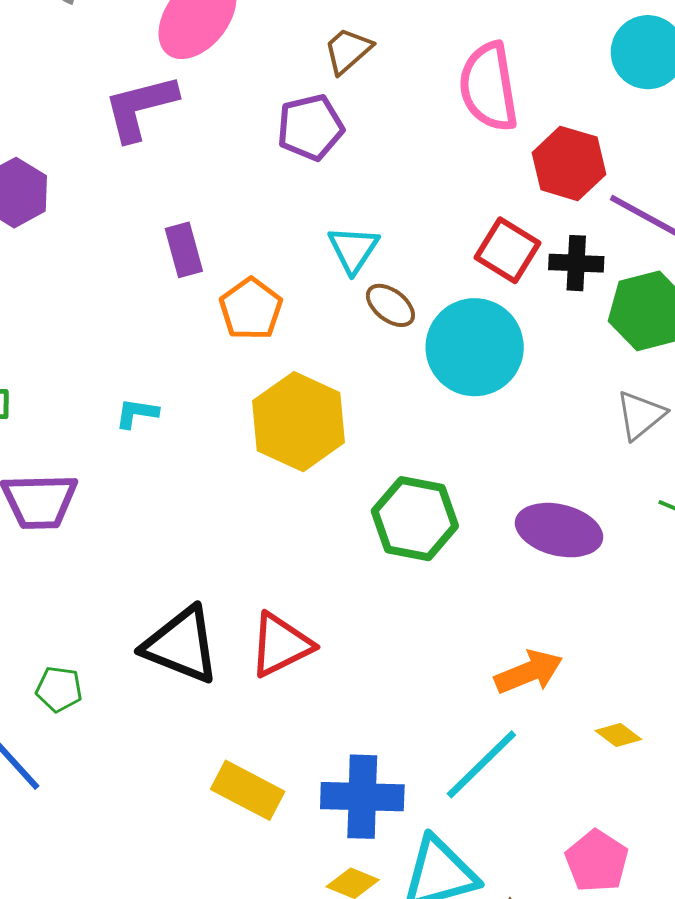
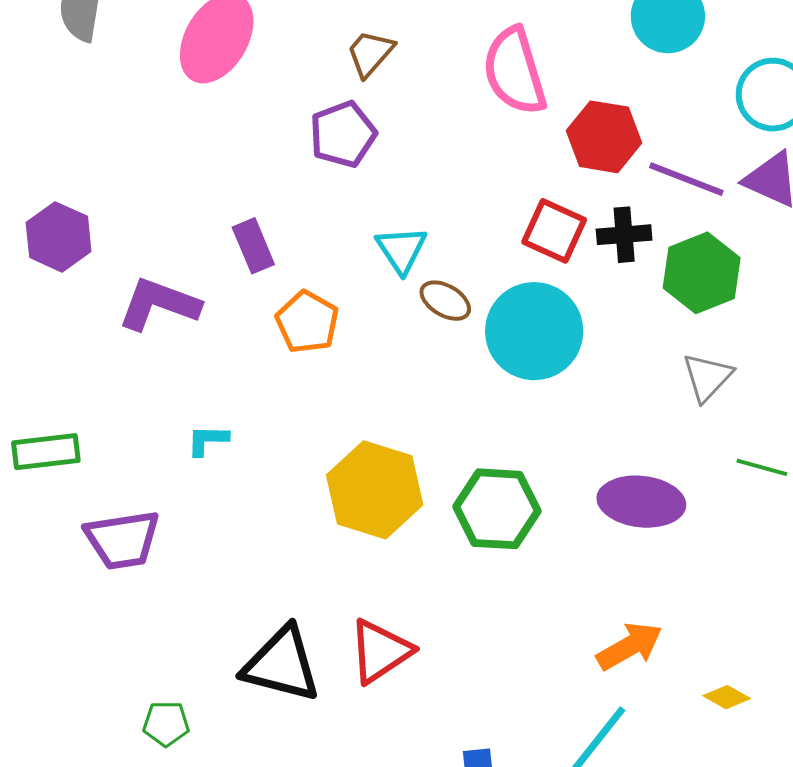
purple L-shape: (140, 107) -> (159, 304), moved, turned 42
purple rectangle: (184, 250) -> (253, 246), moved
yellow hexagon: (299, 422) -> (375, 490), moved

